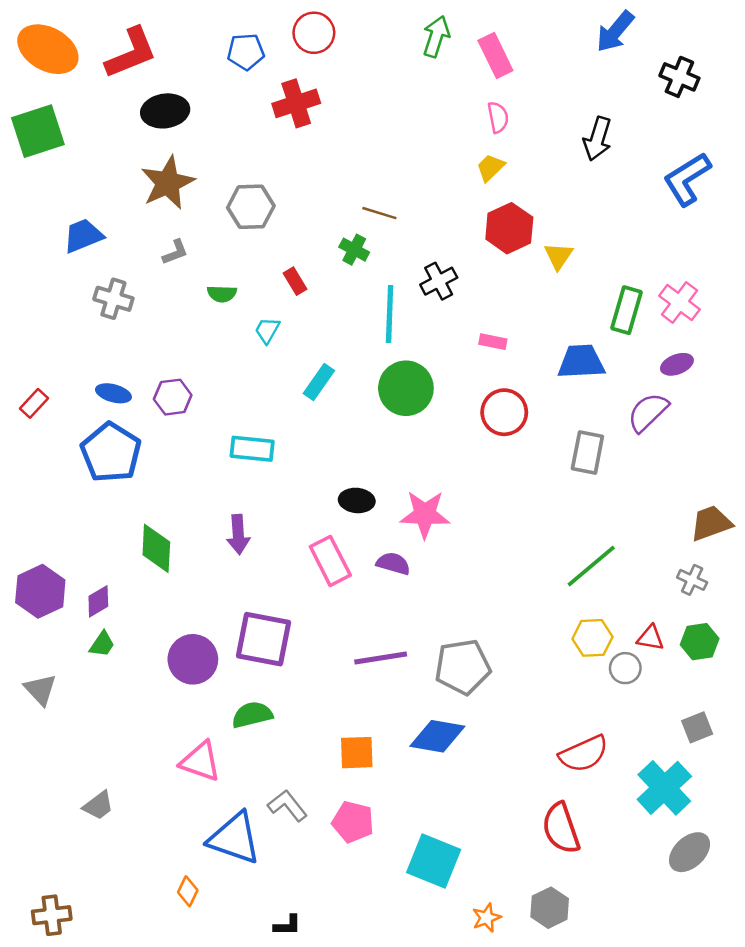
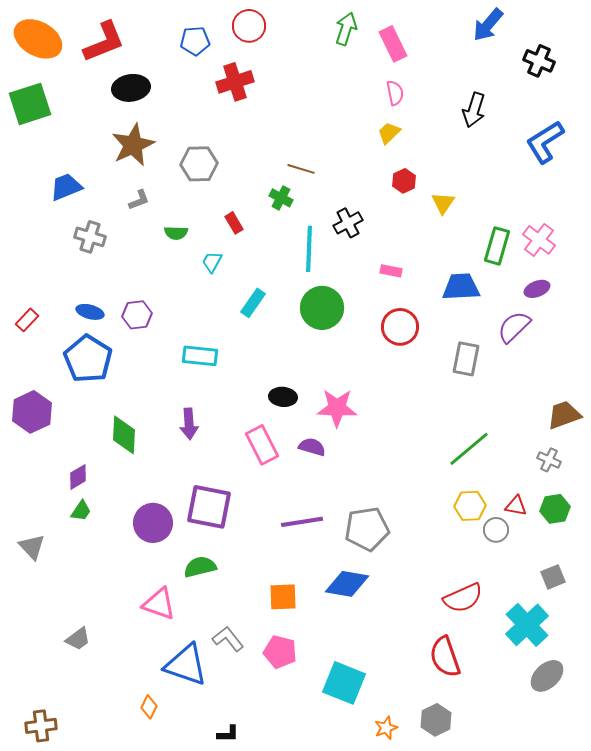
red hexagon: (509, 228) -> (404, 181), size x0.6
purple hexagon: (40, 591) -> (32, 412), moved

